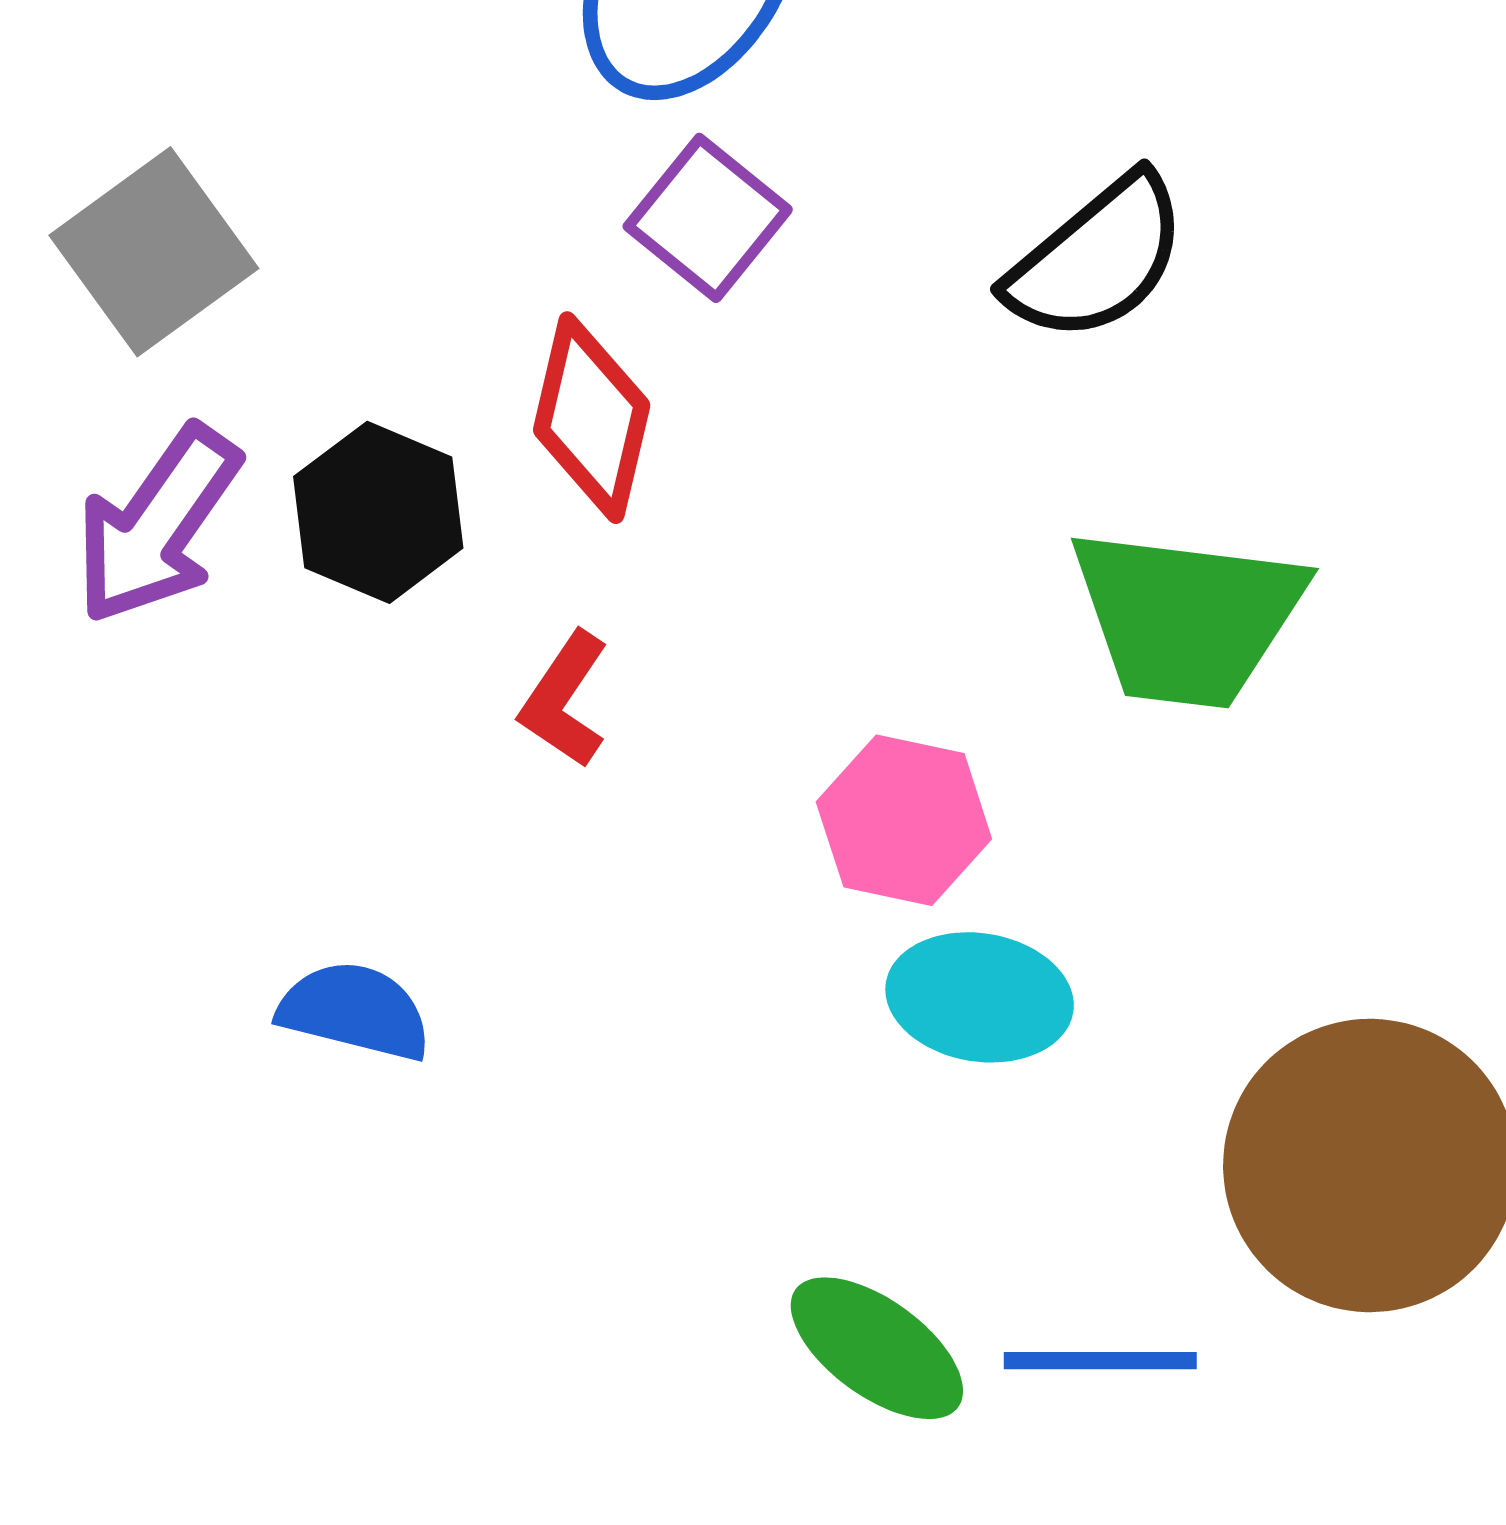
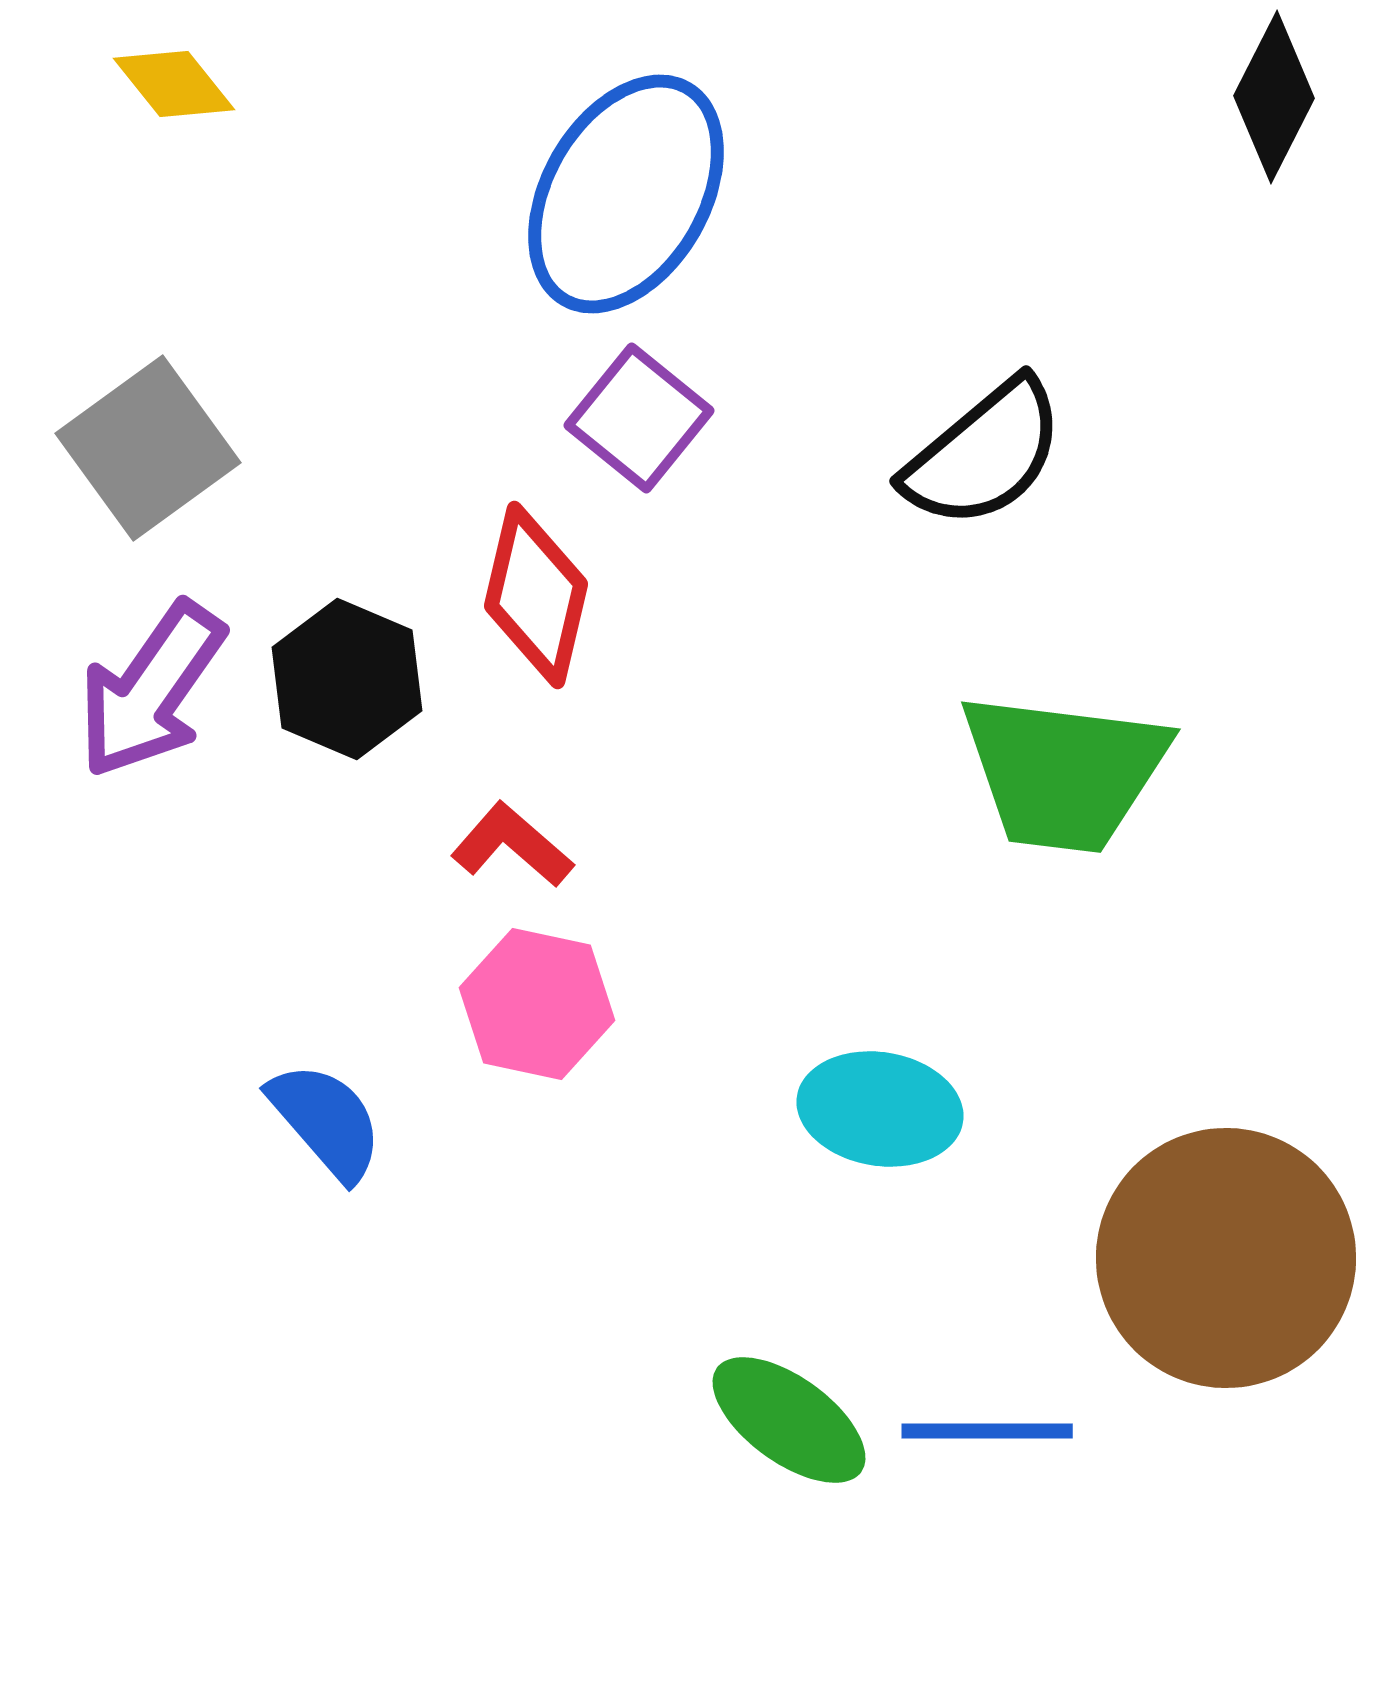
red L-shape: (564, 700) -> (512, 845), turned 97
pink hexagon: (904, 820) -> (537, 1004), moved
blue semicircle: (355, 1011) -> (326, 1121), turned 35

